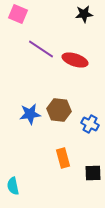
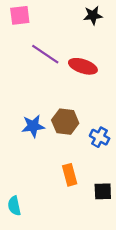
pink square: (18, 14) -> (20, 15), turned -30

